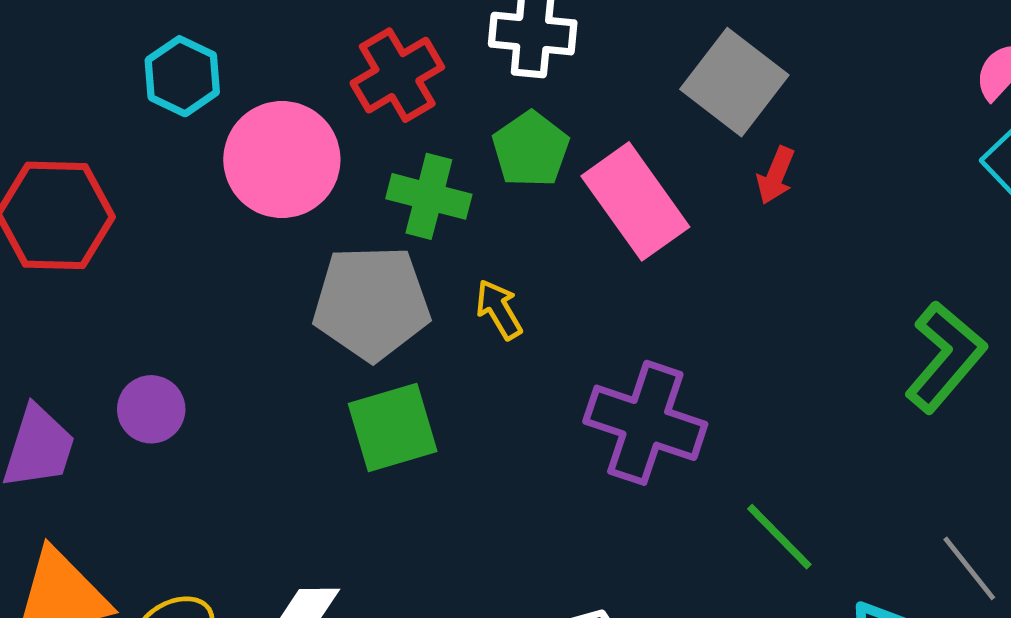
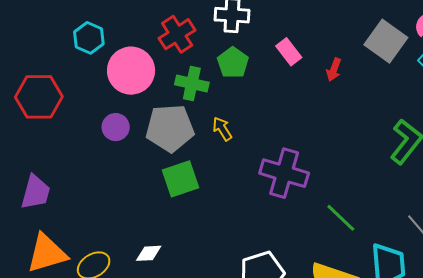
gray square: (734, 82) -> (386, 41), moved
pink rectangle: (635, 201) -> (289, 52), moved, size x0.6
purple circle: (151, 409) -> (116, 127), moved

